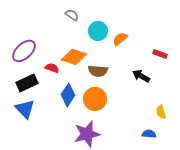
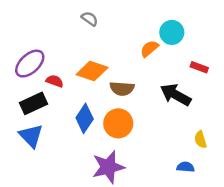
cyan circle: (98, 31) -> (172, 32), moved
red semicircle: (52, 68) -> (55, 81), moved
black arrow: (141, 76) -> (176, 95), size x1.4

